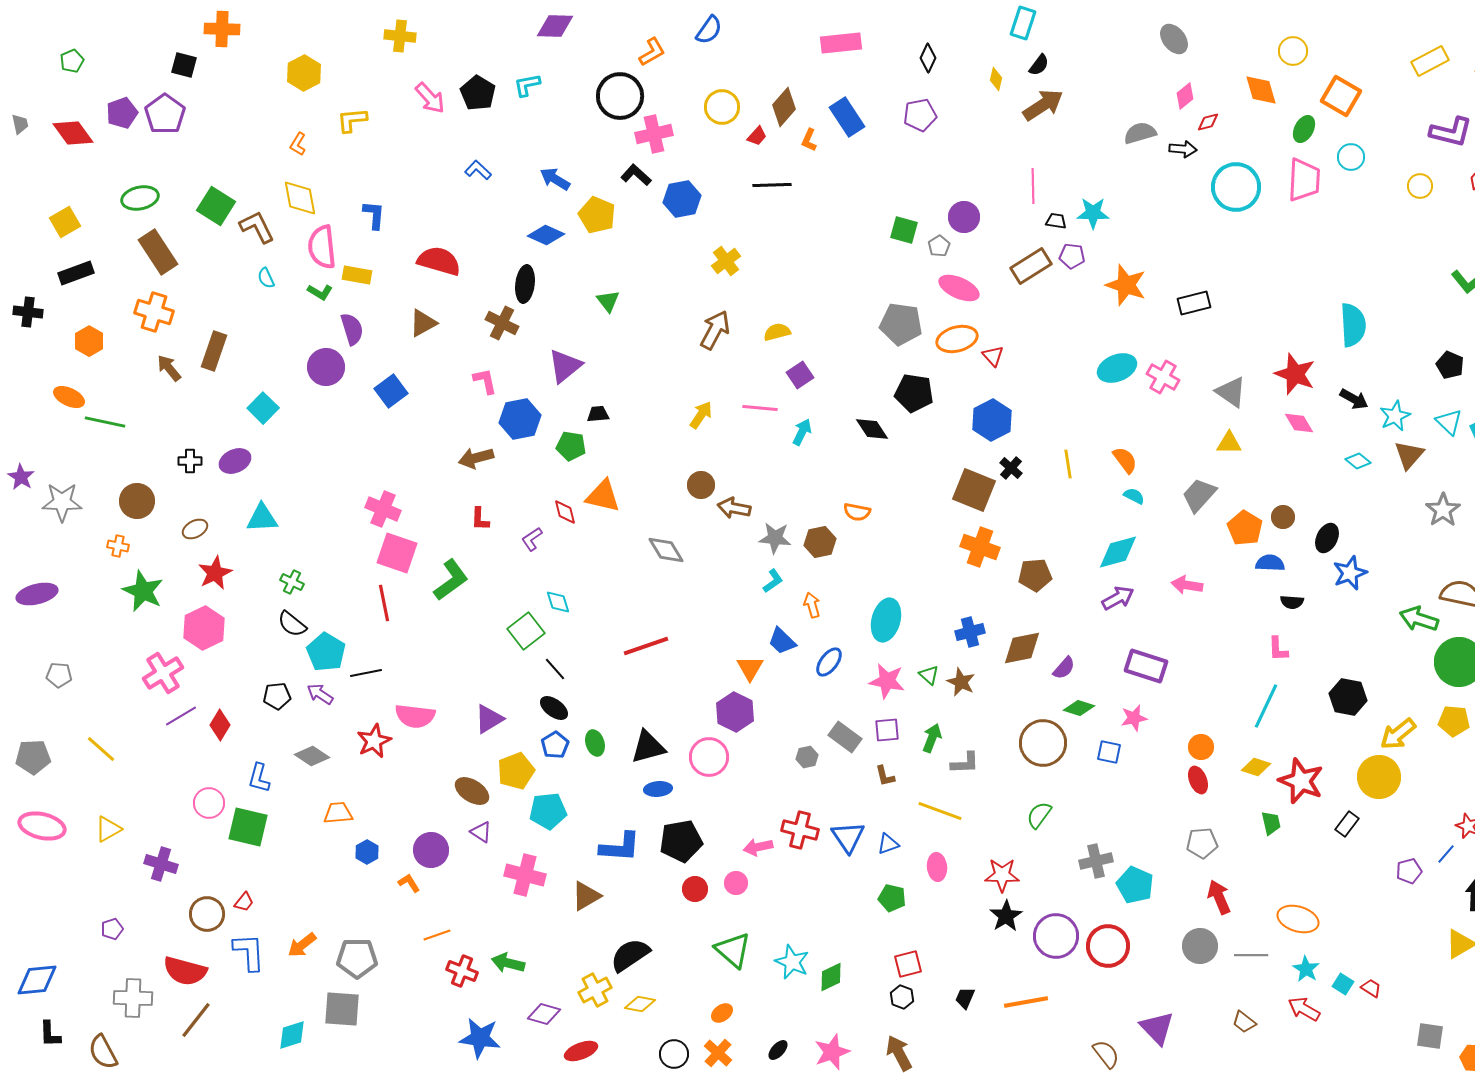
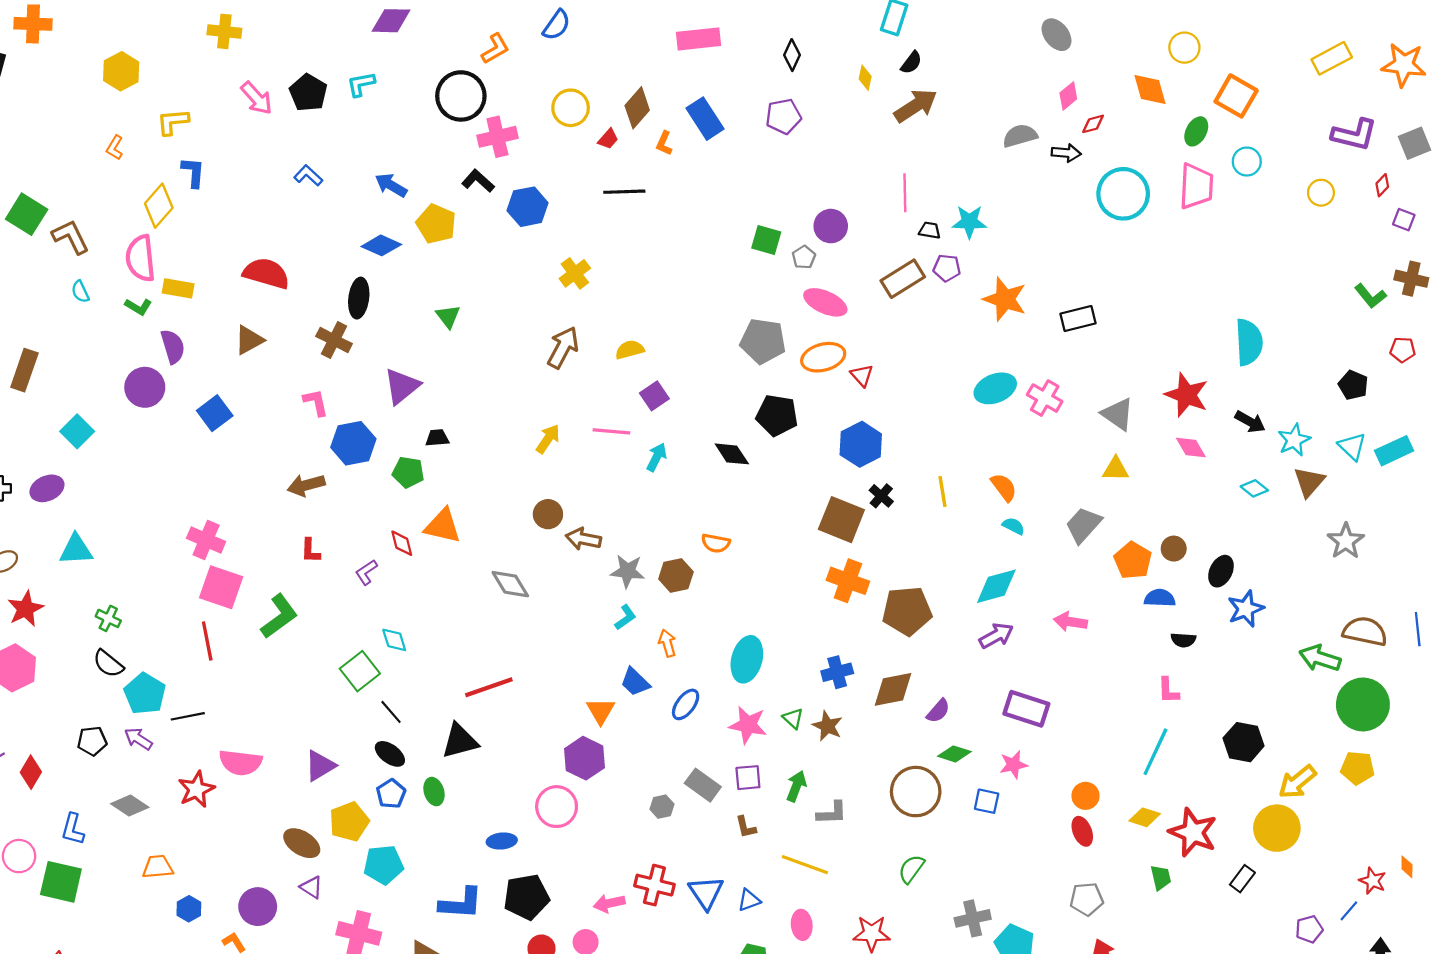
yellow diamond: (300, 198) -> (159, 206), moved, turned 51
blue L-shape: (374, 215) -> (193, 172), moved
brown pentagon: (1035, 575) -> (907, 611), size x1.4
black triangle: (648, 747) -> (460, 741), moved

